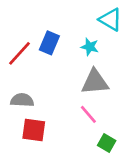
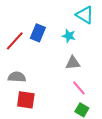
gray triangle: (95, 82) -> (73, 63), size x0.7
pink line: (88, 114) -> (79, 88), moved

